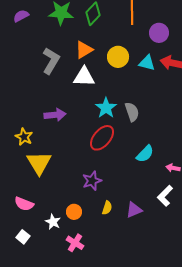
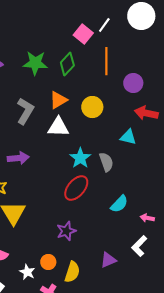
cyan triangle: (147, 63) -> (128, 137), moved
purple arrow: (55, 115) -> (18, 158), moved
yellow semicircle: (107, 208) -> (72, 272), moved, size x1.5

